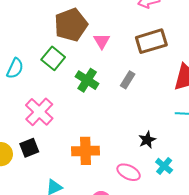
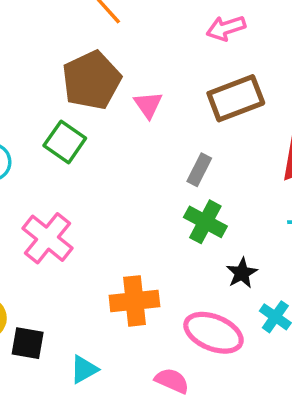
green cross: (87, 80) -> (205, 222), moved
black square: (29, 148) -> (28, 343), moved, turned 36
pink ellipse: (129, 172) -> (213, 333), size x1.4

